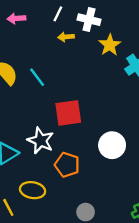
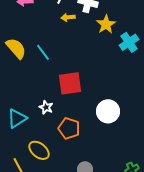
white star: (41, 141) -> (46, 107), size x0.6
yellow ellipse: (33, 190) -> (39, 150), turned 30

